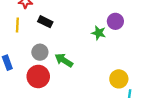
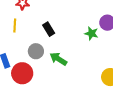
black rectangle: (45, 22) -> (49, 29), moved, turned 32
red circle: (38, 76) -> (22, 73), moved

